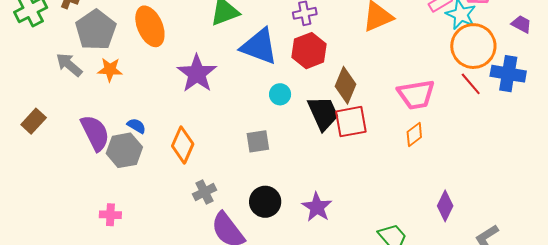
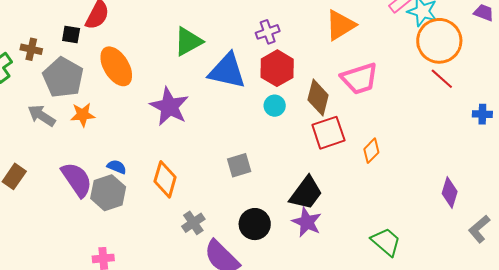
blue cross: (508, 74) -> (482, 114), moved, size x0.6
cyan circle: (280, 94) -> (275, 106), moved
pink trapezoid: (416, 94) -> (359, 79), moved
black trapezoid: (323, 113) -> (306, 193), moved, turned 69
orange diamond: (414, 134) -> (371, 151), moved
purple diamond: (445, 206) -> (450, 193), moved

